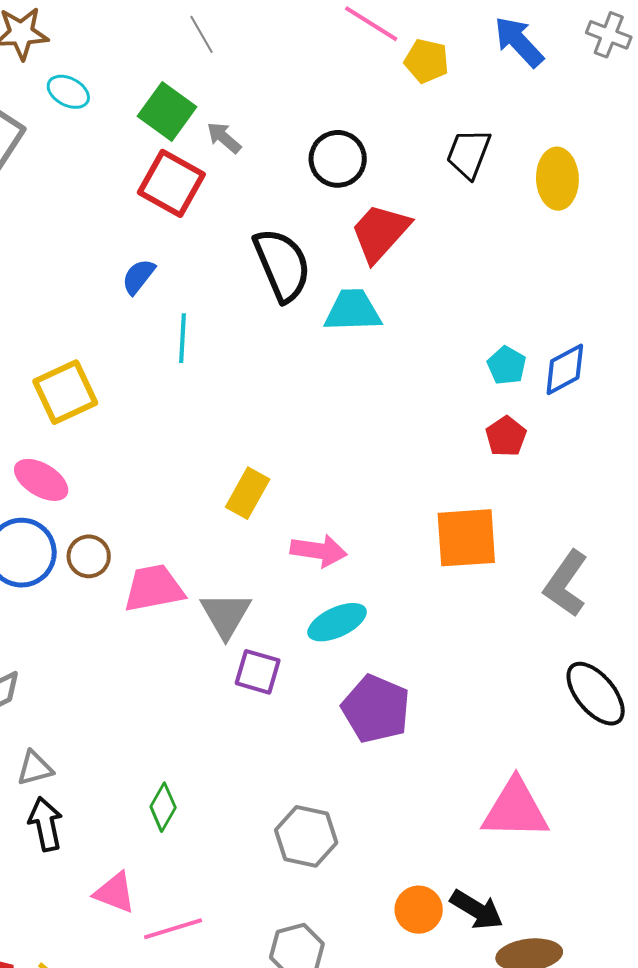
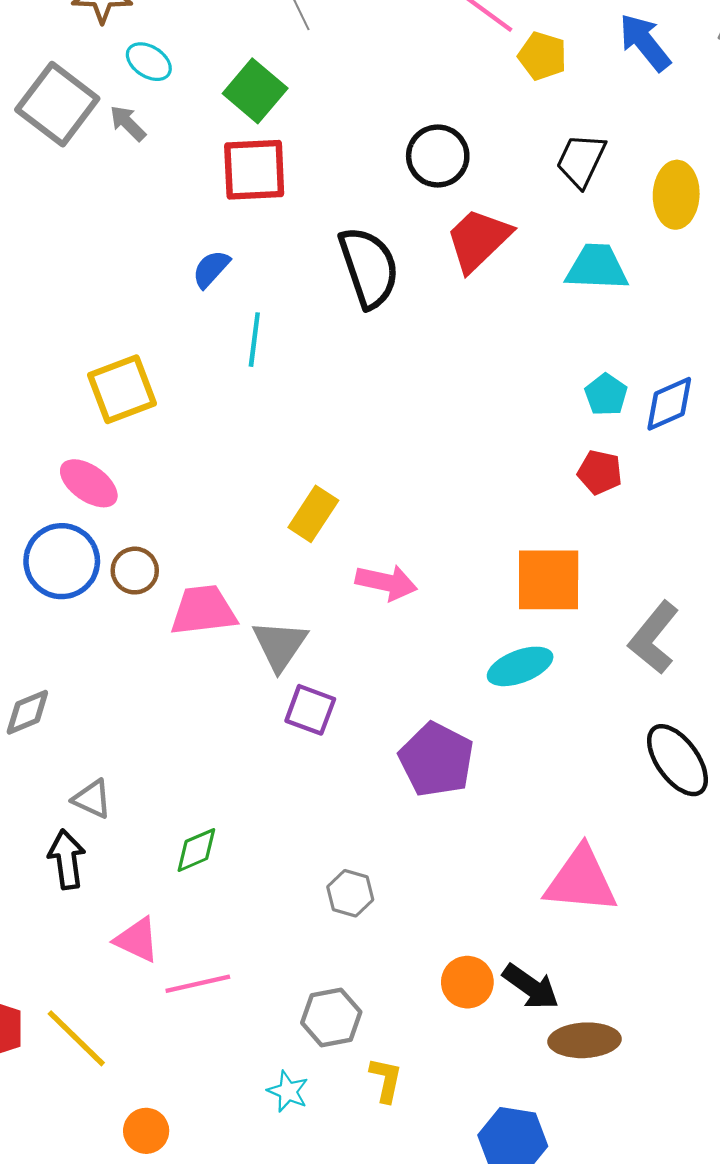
gray arrow: (224, 138) -> (128, 123), moved
red square: (171, 183) -> (254, 170), turned -36
cyan trapezoid: (353, 310) -> (597, 267), moved
red pentagon: (506, 436) -> (600, 472), turned -30
cyan ellipse: (337, 622) -> (520, 666), moved
gray triangle: (35, 768) -> (92, 799), moved, turned 36
green diamond: (163, 807) -> (196, 850), turned 33
gray hexagon: (306, 836) -> (350, 893), size x0.7

